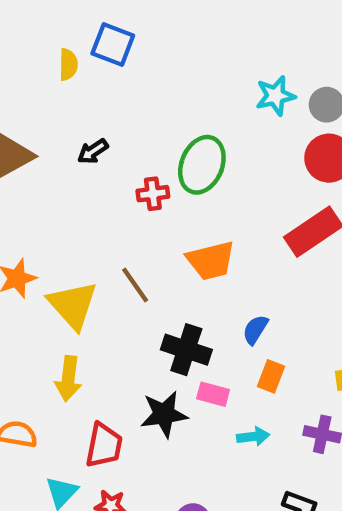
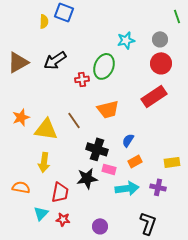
cyan star: (275, 96) -> (126, 40), moved
black arrow: (93, 151) -> (55, 60), size x1.6
yellow triangle: (73, 305) -> (46, 129), turned -40
orange rectangle: (271, 376) -> (135, 161), turned 40
cyan arrow: (253, 436) -> (127, 188), size x1.6

